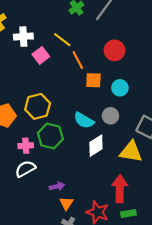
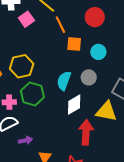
cyan semicircle: (84, 120) -> (64, 81), turned 78
purple arrow: (57, 186) -> (25, 140), moved
red arrow: (120, 189) -> (86, 132), moved

